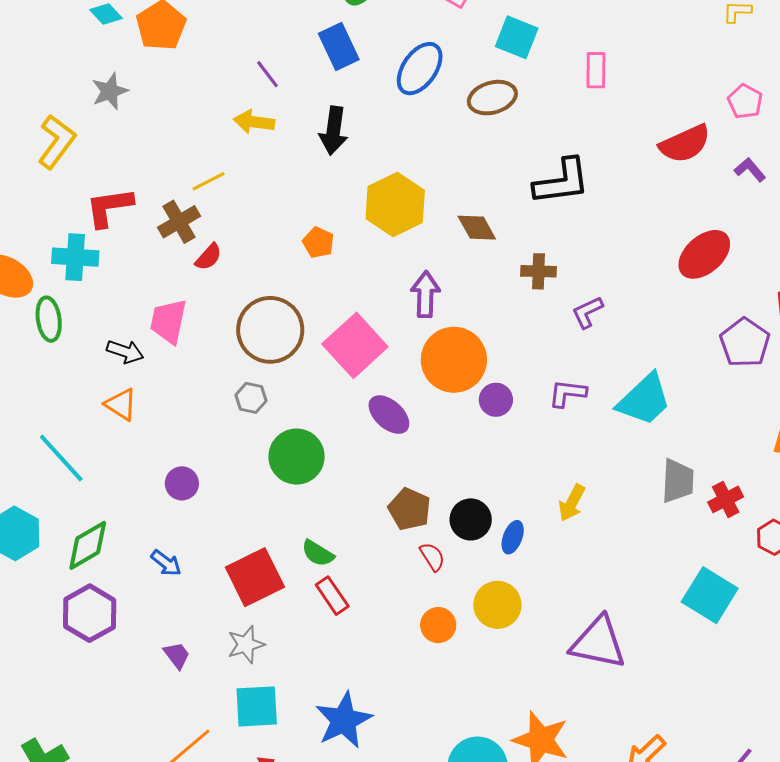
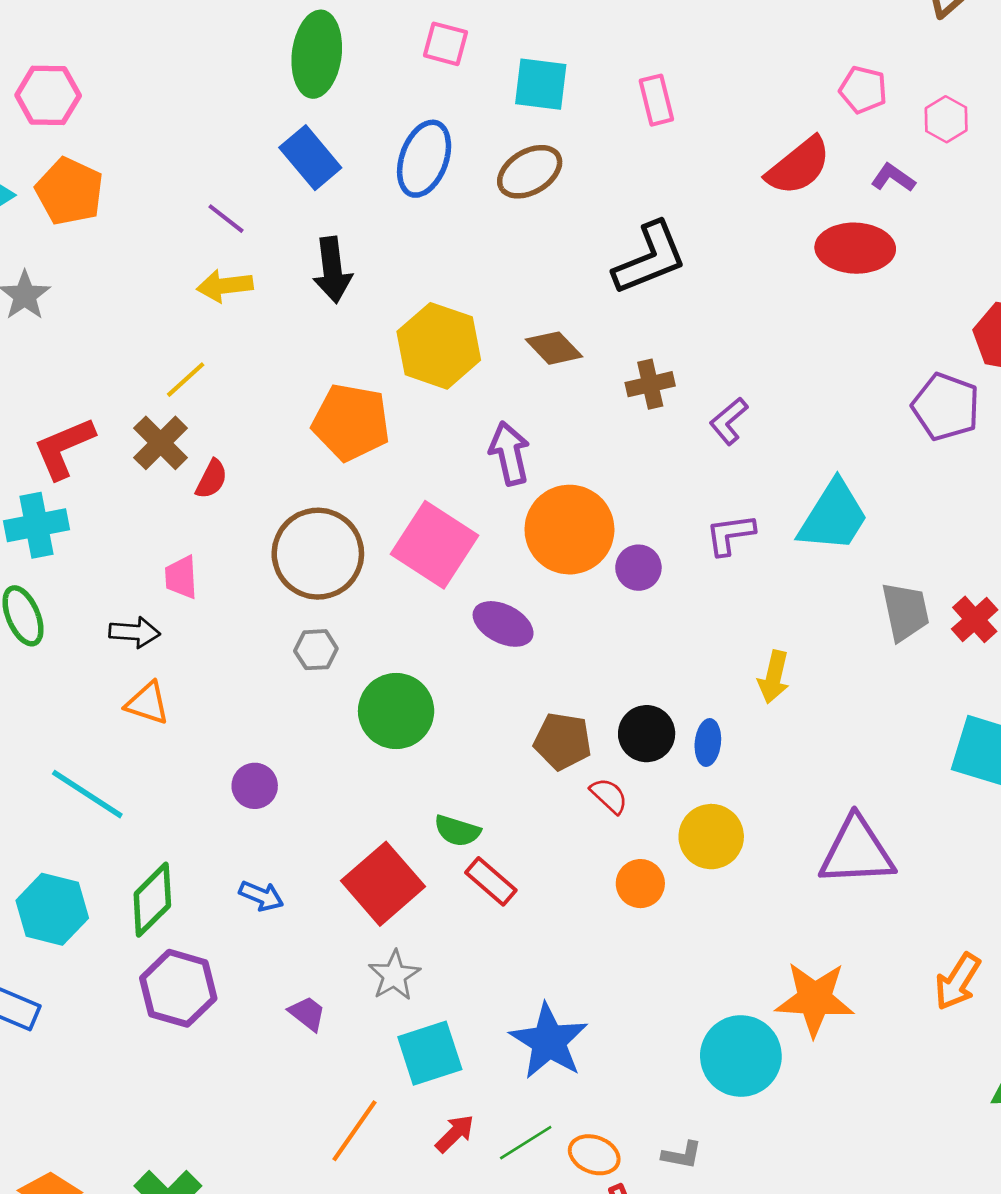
orange pentagon: (318, 243) -> (351, 422), size x1.8
red ellipse: (704, 254) -> (855, 248), moved, turned 58
pink trapezoid: (168, 321) -> (181, 577), size x0.7

